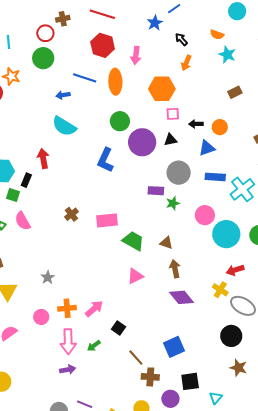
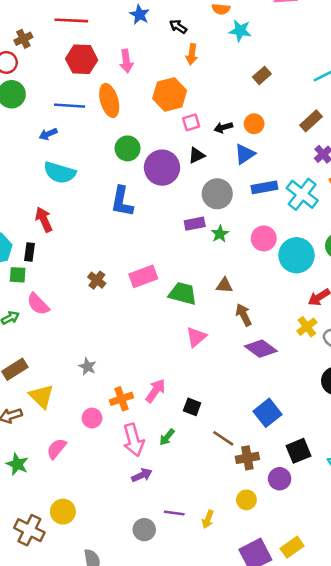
yellow cross: (220, 290) -> (307, 327), turned 35

